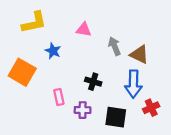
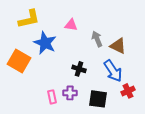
blue star: (53, 51) -> (45, 43), size x1.6
blue arrow: (133, 84) -> (113, 71), turned -35
pink rectangle: (59, 97) -> (52, 97), moved

